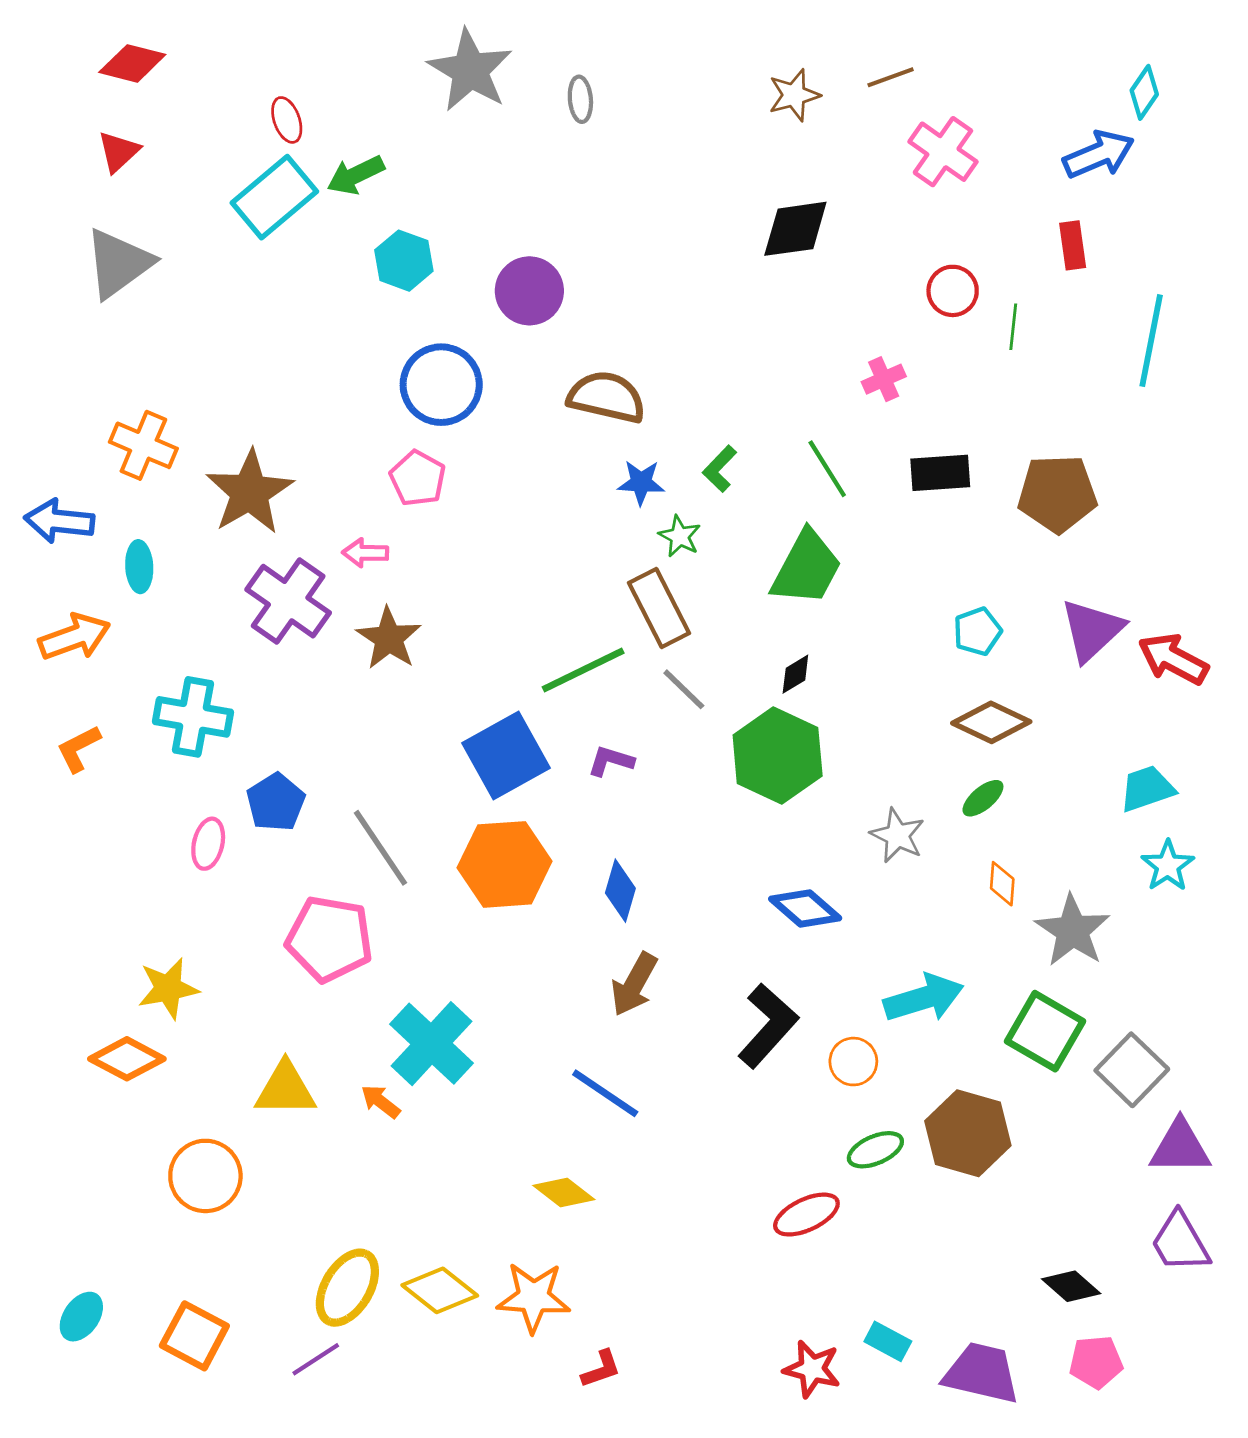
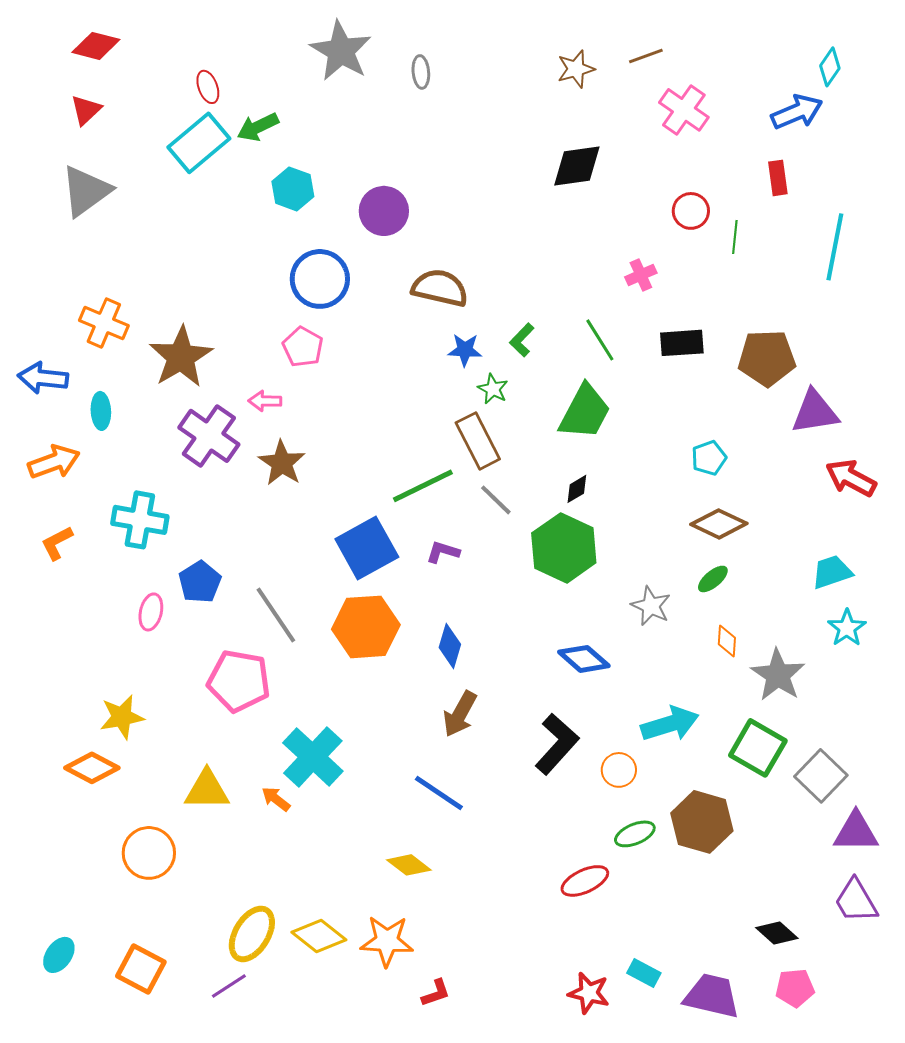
purple triangle: (1092, 630) -> (815, 412), moved, turned 34

